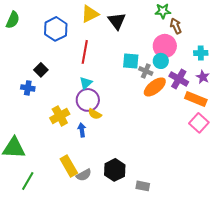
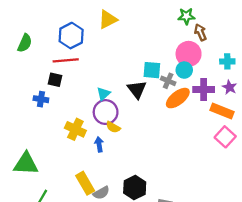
green semicircle: (13, 20) -> (25, 43), moved
black triangle: (117, 21) -> (137, 89), moved
red line: (85, 52) -> (66, 60), moved, turned 75
black square: (41, 70) -> (55, 80), turned -32
purple cross: (179, 79) -> (204, 89), turned -30
yellow cross: (60, 116) -> (75, 129), turned -36

